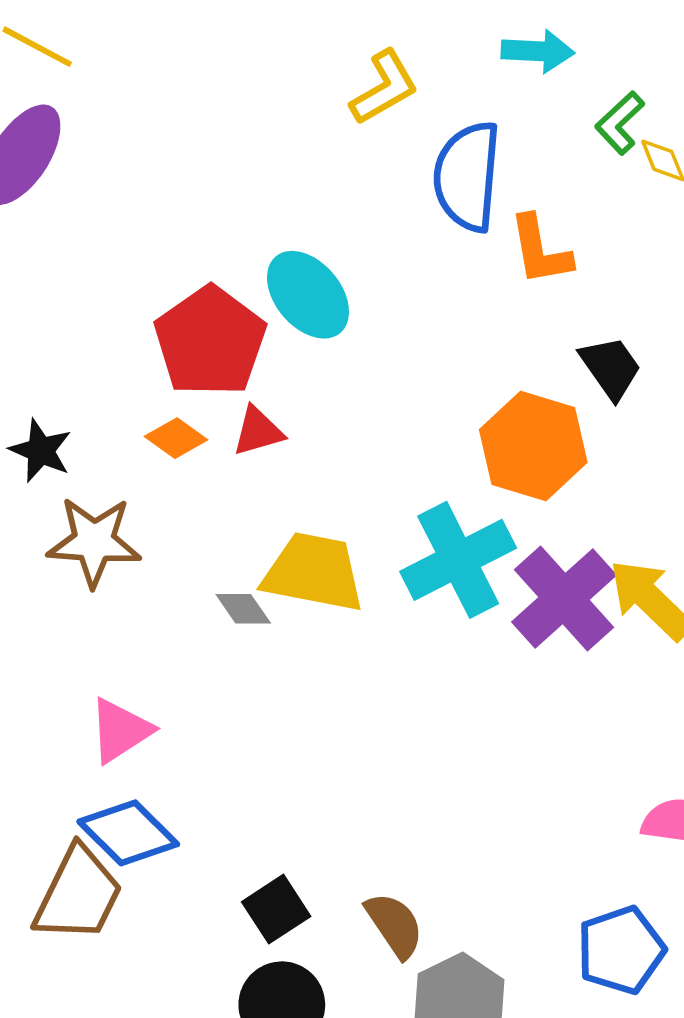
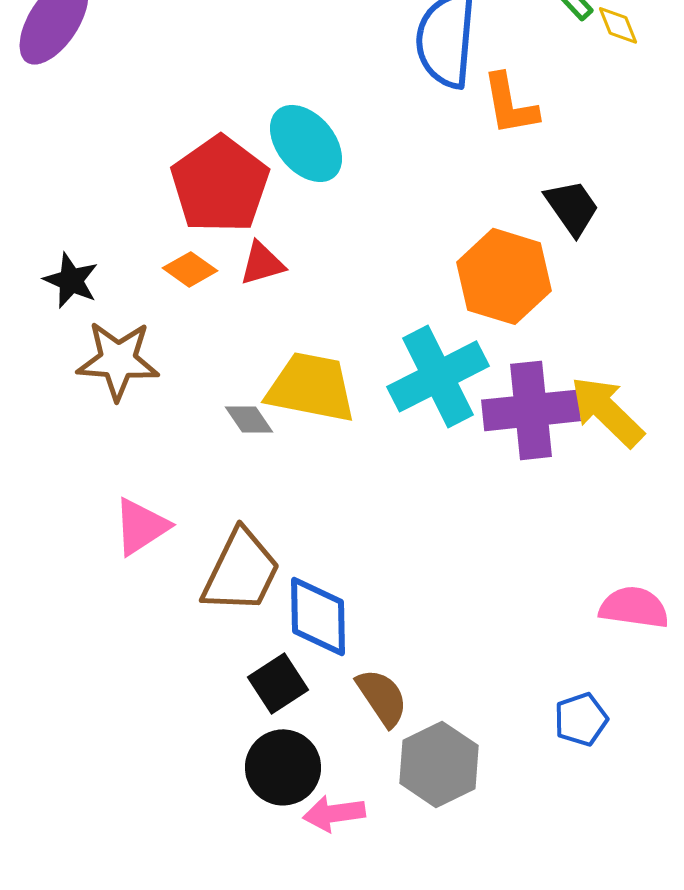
purple cross: (564, 598) -> (531, 410), turned 36
blue diamond: (128, 833) -> (318, 616), moved, turned 44
brown trapezoid: (78, 894) -> (241, 571), moved
blue pentagon: (621, 950) -> (581, 719), size x0.7

